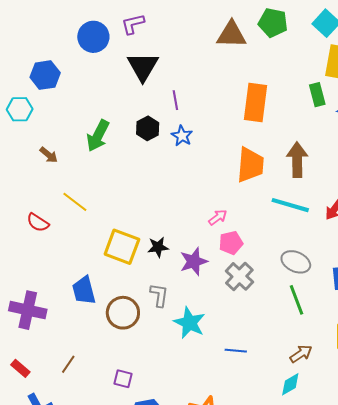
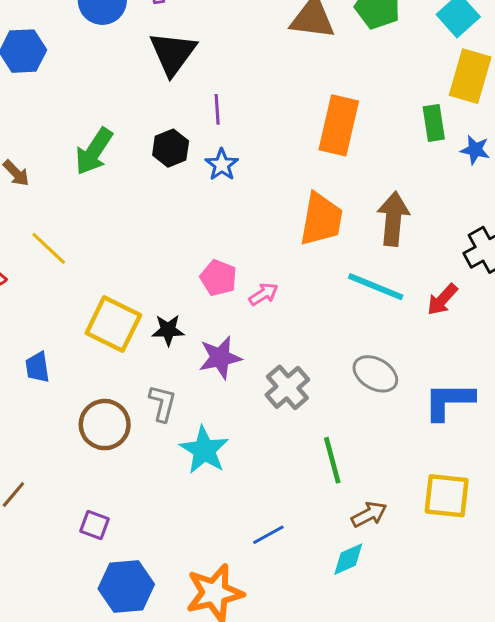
pink pentagon: (231, 243) -> (218, 278), moved, turned 30
blue trapezoid: (84, 290) -> (37, 367), moved, size x0.7
green line: (297, 300) -> (332, 460), moved
blue line: (236, 351) -> (268, 535), moved, turned -40

